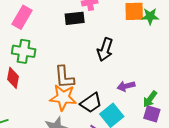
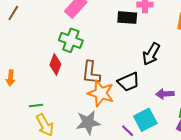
brown L-shape: (64, 77) -> (91, 73), moved
black trapezoid: (91, 103) -> (129, 82), moved

